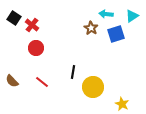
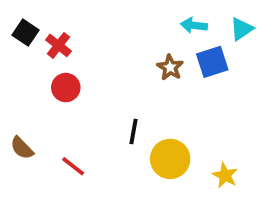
brown star: (91, 28) -> (170, 67), moved
red line: (42, 82) -> (73, 166), moved
yellow star: (122, 104) -> (225, 175), moved

